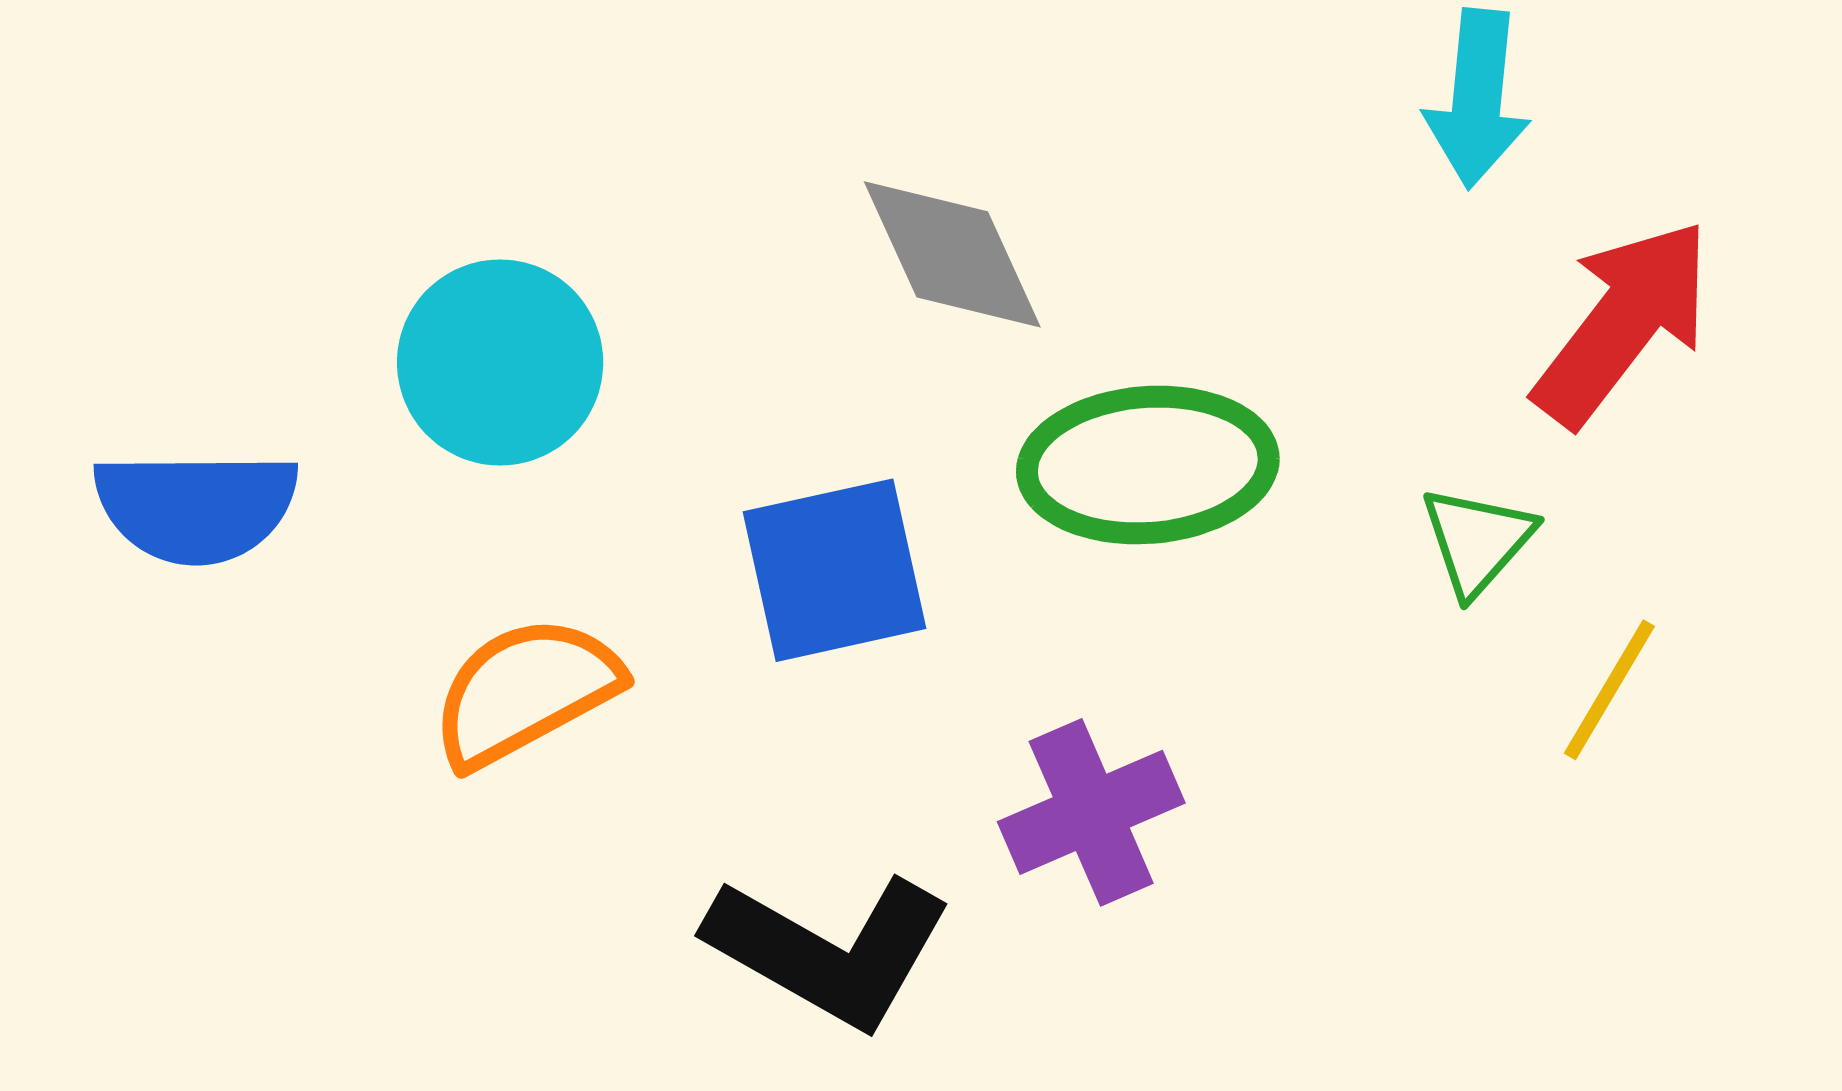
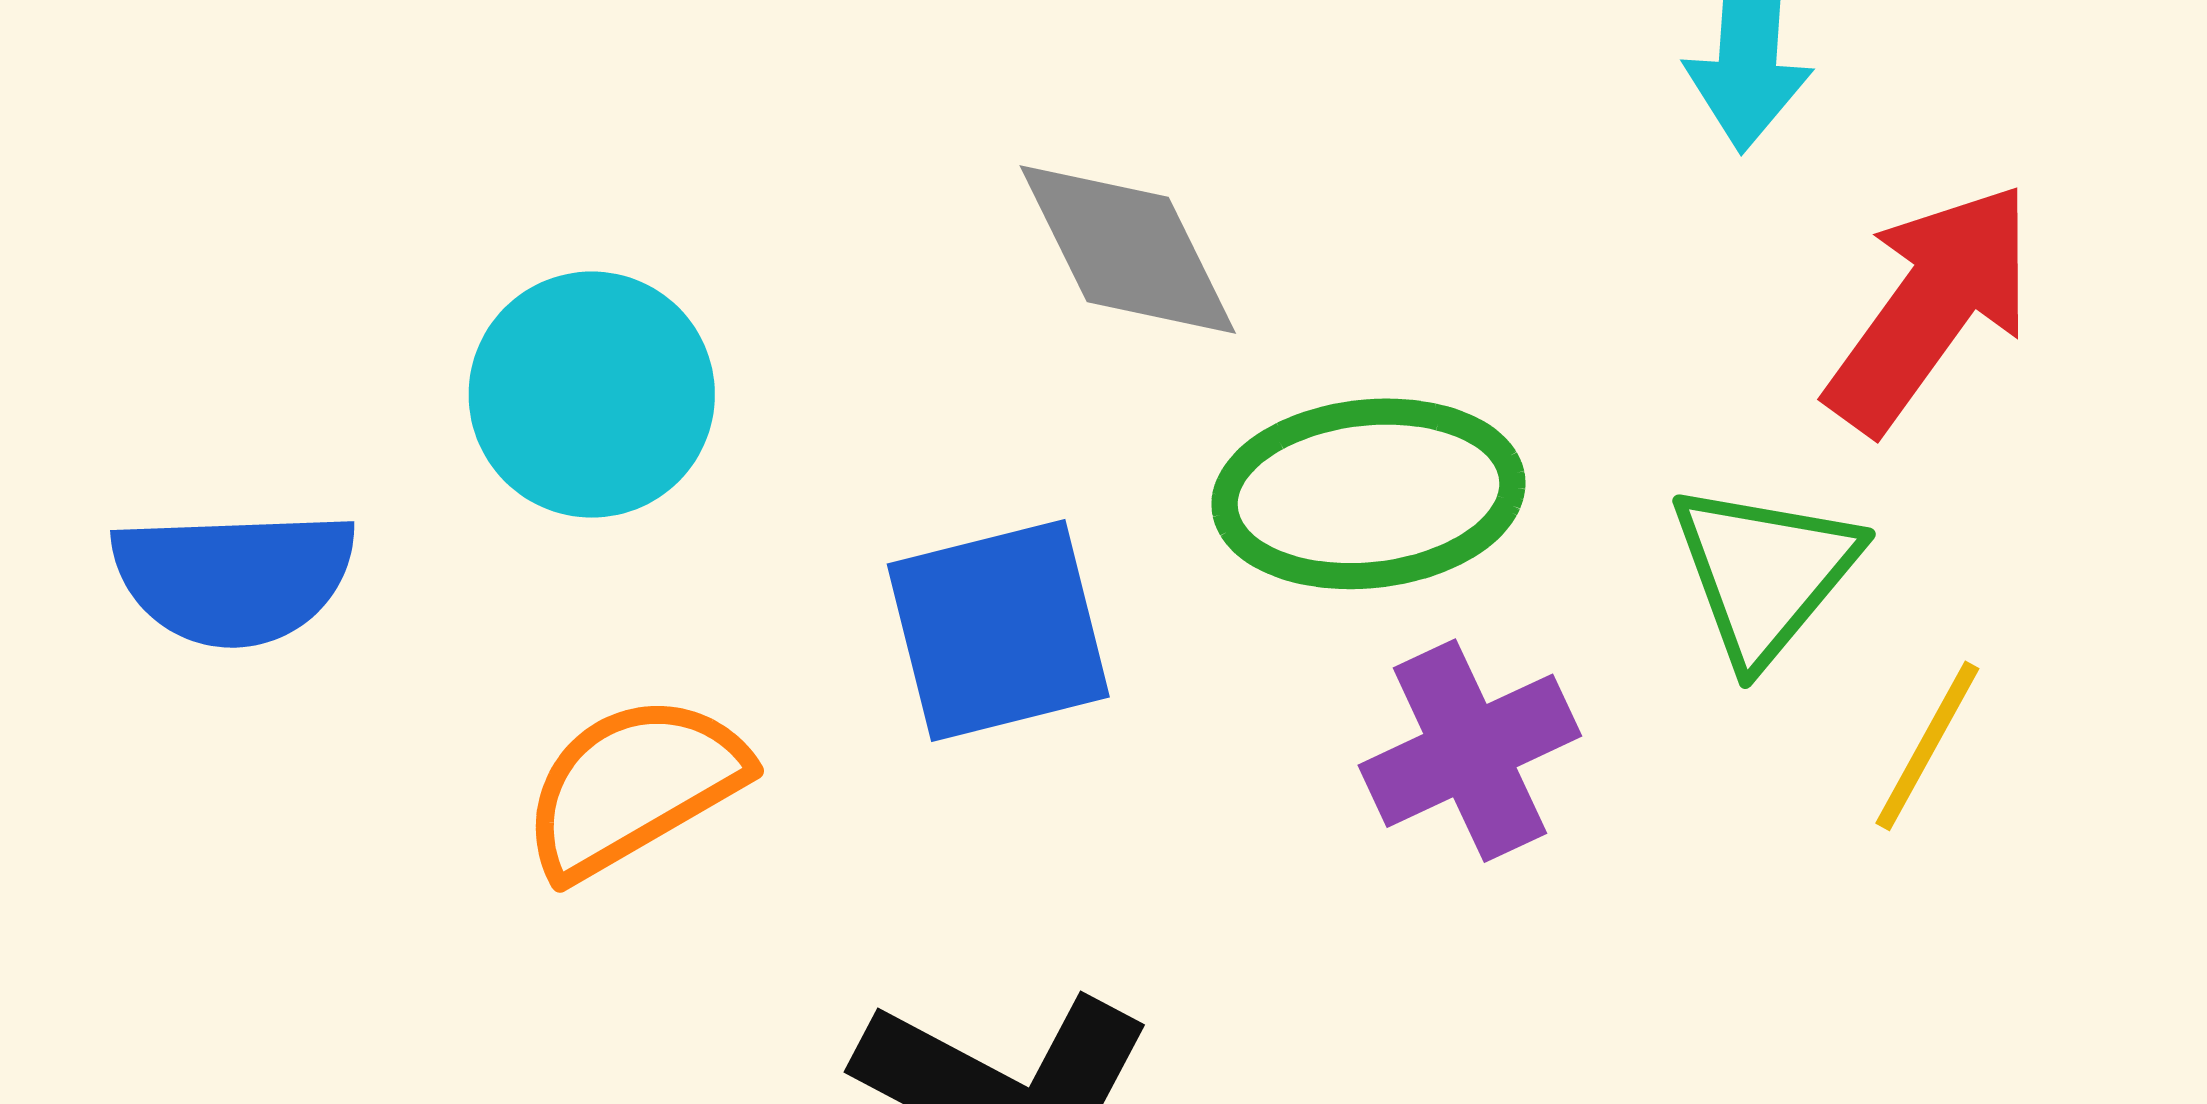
green triangle: (1477, 541) -> (1764, 573), size x1.4
purple cross: (1091, 812) -> (1470, 751), moved

